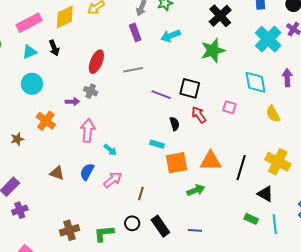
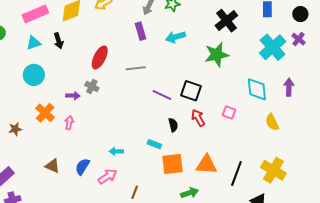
pink arrow: (88, 131) -> (69, 123), moved, size x0.6
cyan arrow: (110, 150) -> (116, 151), moved, turned 136

